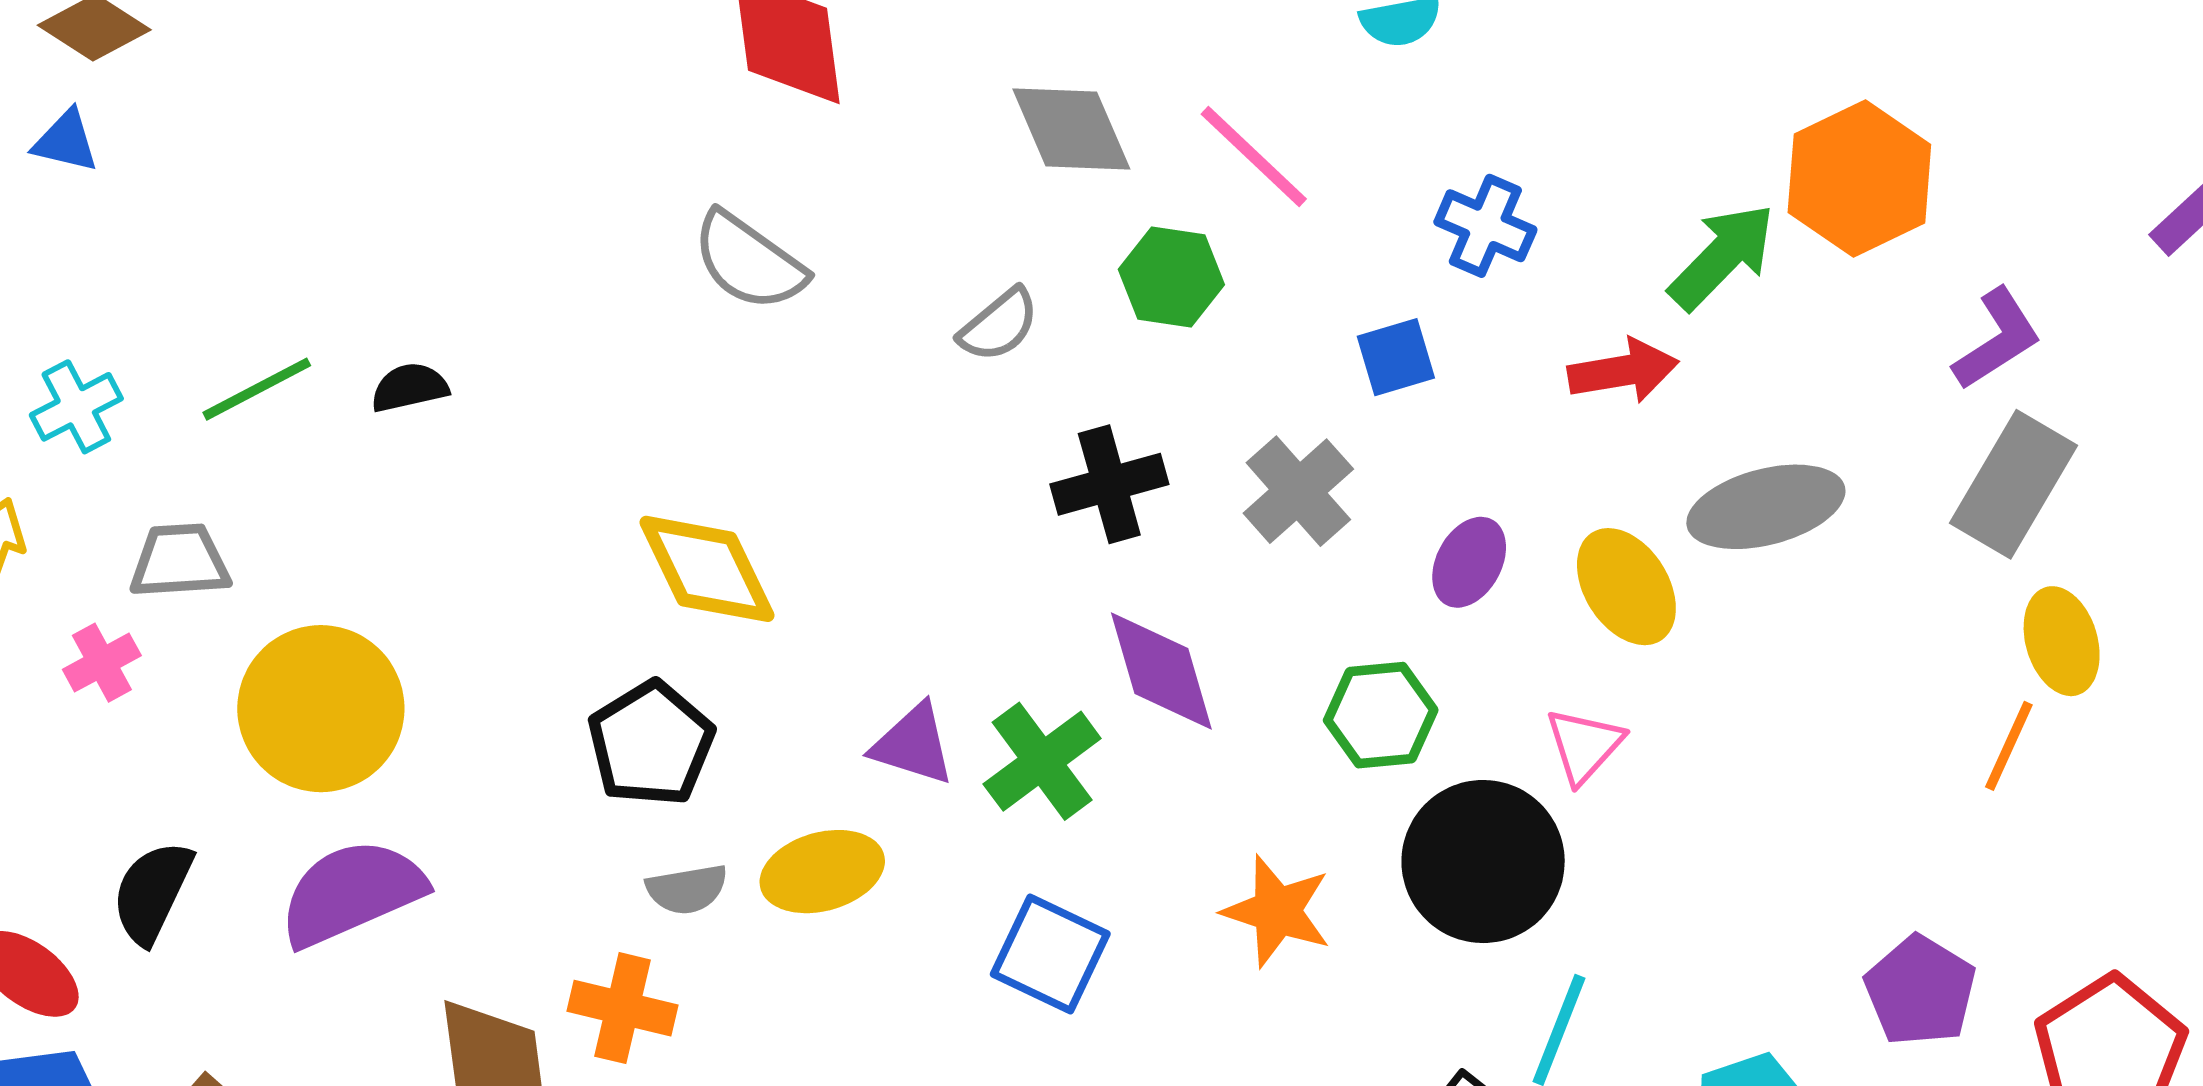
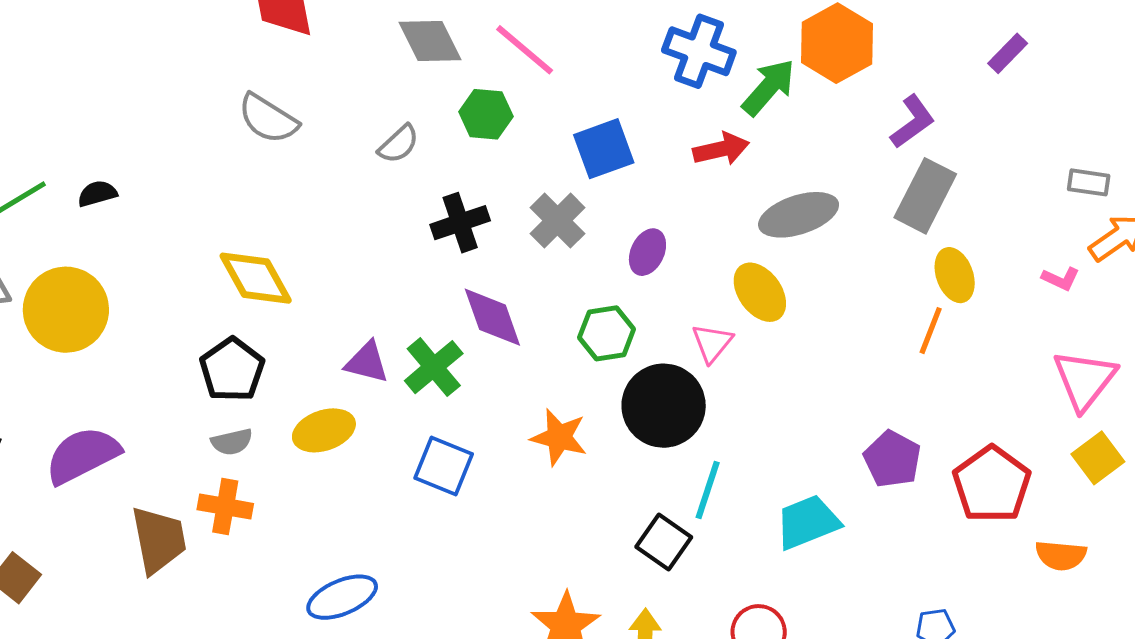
blue cross: (1485, 226) -> (699, 51), moved, size x1.4
blue square: (1396, 357) -> (604, 149), size x1.5
yellow ellipse: (1626, 587) -> (760, 292), moved
yellow circle: (321, 709) -> (66, 310), moved
gray semicircle: (687, 889) -> (232, 442), moved

